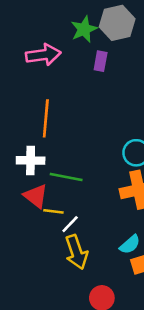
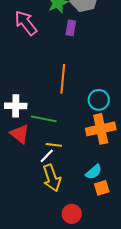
pink arrow: (43, 55) -> (26, 23), turned -120
orange line: (46, 118) -> (63, 79), moved
yellow line: (53, 211) -> (54, 145), moved

